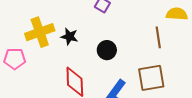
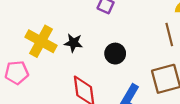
yellow cross: (40, 32) -> (41, 41), turned -36

